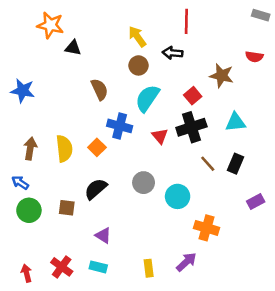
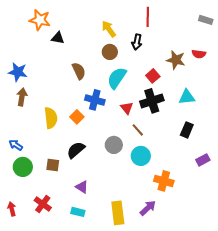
gray rectangle: (261, 15) -> (206, 20), moved
black arrow: (173, 53) -> (137, 42), turned -84
red semicircle: (254, 57) -> (199, 54), moved
brown arrow: (30, 149) -> (22, 97), moved
brown line: (208, 164) -> (138, 130), moved
red cross: (62, 267) -> (43, 204), moved
yellow rectangle: (149, 268) -> (118, 213), size x1.6
red arrow: (26, 273) -> (12, 209), moved

